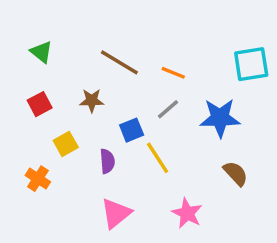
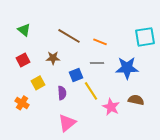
gray line: (168, 109) -> (97, 63), turned 40
brown semicircle: (236, 173) -> (136, 100), turned -35
pink star: (187, 213) -> (111, 107), moved

